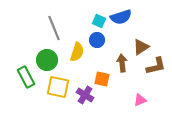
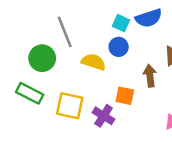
yellow semicircle: (77, 52) -> (94, 62), turned -90
green circle: (47, 60) -> (42, 58), moved
green rectangle: (26, 77) -> (30, 93), turned -35

